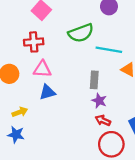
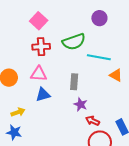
red cross: (34, 42) -> (41, 47), moved
gray rectangle: (94, 80) -> (74, 82), moved
purple star: (99, 101) -> (81, 104), moved

